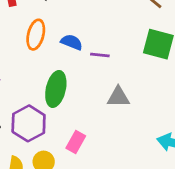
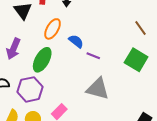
green ellipse: (56, 89) -> (42, 60), moved
gray triangle: (118, 97) -> (98, 89), size x1.4

